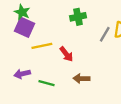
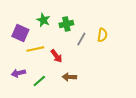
green star: (22, 12) -> (43, 20), moved
gray line: (105, 34) -> (81, 39), moved
green line: (47, 83) -> (39, 81), turned -56

